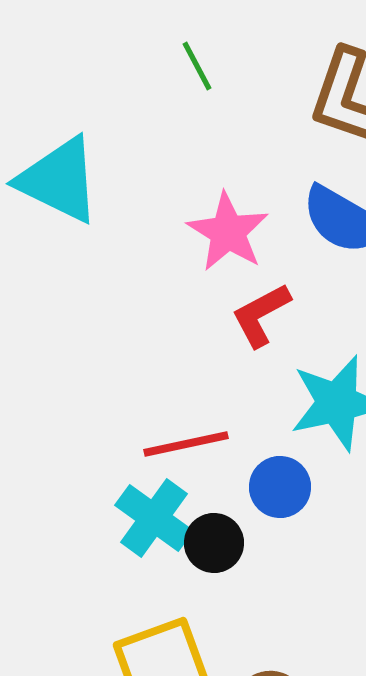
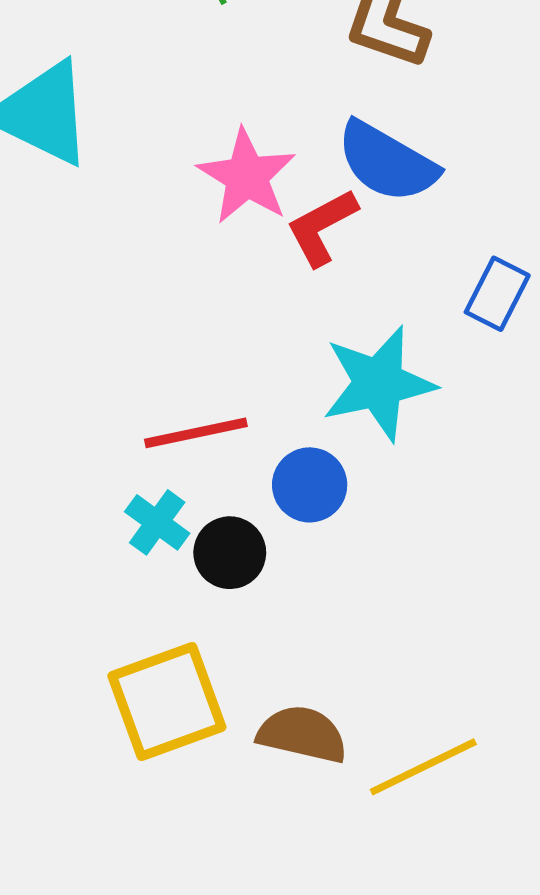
red L-shape: (261, 315) -> (322, 227), moved
cyan cross: (154, 518) -> (157, 522), size x0.7

